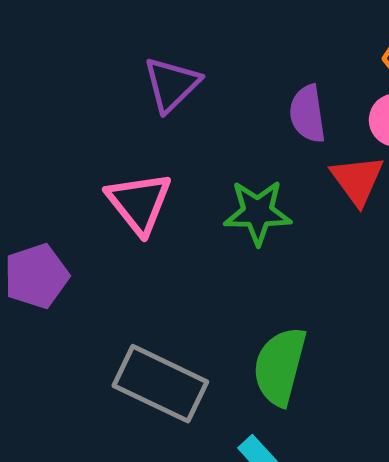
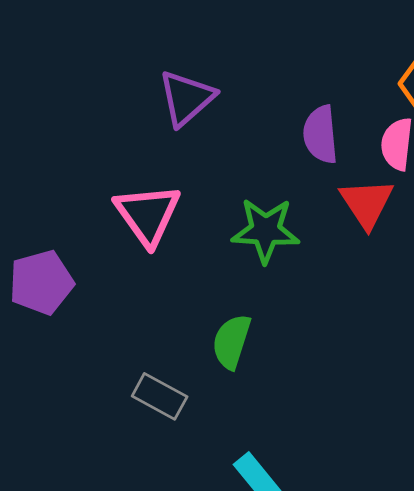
green semicircle: (280, 366) -> (232, 342), moved, size x0.7
gray rectangle: (160, 384) -> (160, 396), size x0.6

